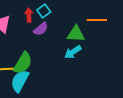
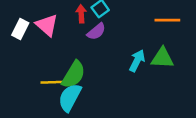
green triangle: (76, 34) -> (162, 58), moved
cyan arrow: (73, 52) -> (137, 61), turned 150

